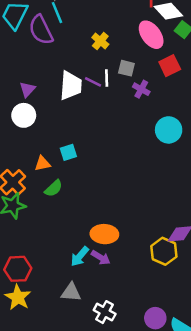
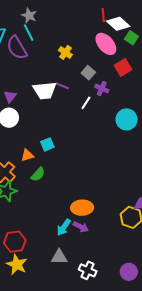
gray square: (126, 68) -> (88, 73), turned 32
white line: (107, 78) -> (86, 103), moved, turned 40
white trapezoid: (71, 86) -> (45, 90), turned 85

